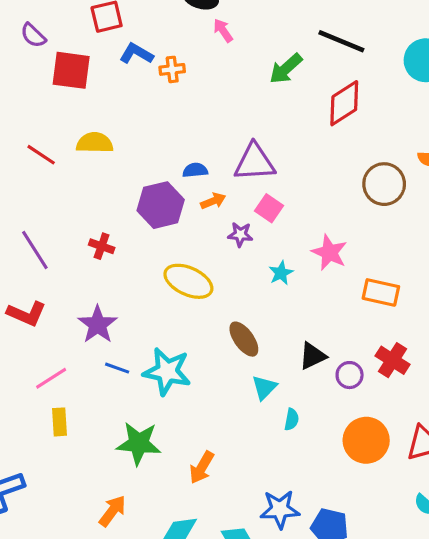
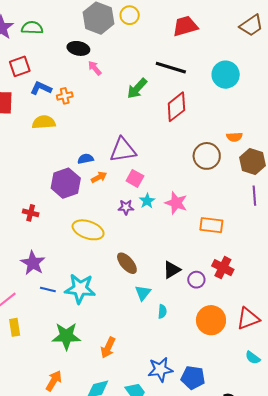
yellow semicircle: (95, 143) -> (44, 122), moved
purple star: (240, 235) -> (126, 207), moved
cyan star: (281, 273) -> (147, 201), moved

